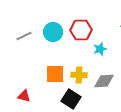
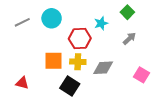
red hexagon: (81, 30) -> (80, 38), moved
cyan star: (100, 49) -> (101, 23), moved

